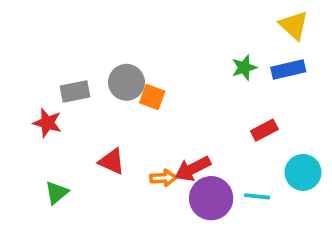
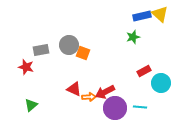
blue rectangle: (288, 69) -> (142, 16), moved
red triangle: (112, 161) -> (74, 89), moved
cyan circle: (303, 172) -> (161, 83), moved

